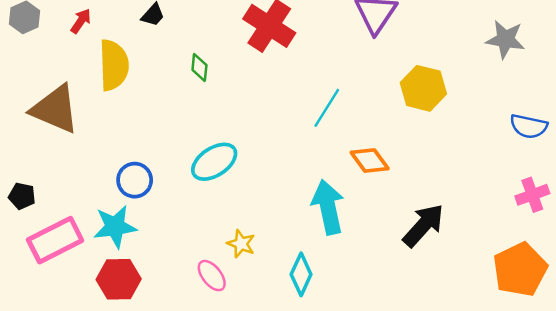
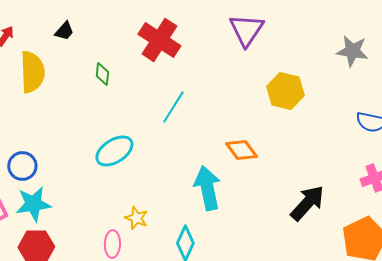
cyan line: (327, 108) -> (173, 107), moved
blue circle: (135, 180) -> (22, 166), moved
black arrow: (423, 225) -> (307, 203), moved
pink ellipse: (212, 276) -> (112, 244), turned 40

